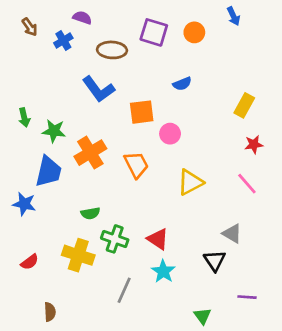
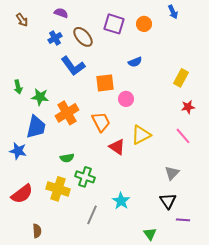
blue cross: (63, 41) -> (55, 38), moved
brown ellipse: (112, 50) -> (83, 37), turned 45
gray triangle: (232, 234) -> (172, 173), turned 42
red triangle: (158, 239) -> (117, 147), moved
black triangle: (215, 261) -> (168, 201), moved
red semicircle: (30, 262) -> (22, 194), size x1.6

